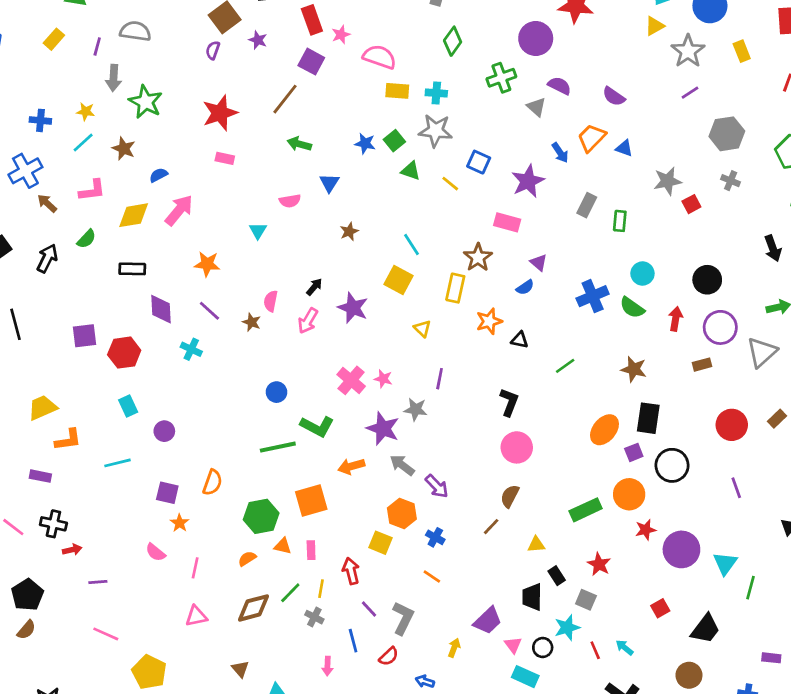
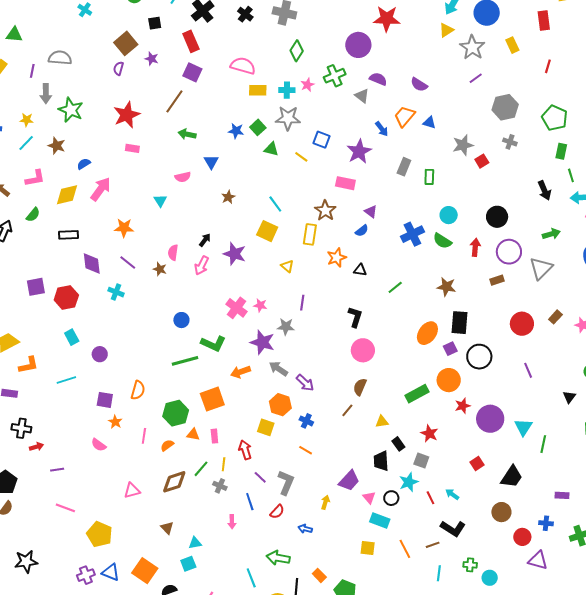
pink star: (341, 35) -> (307, 85), moved
pink line: (195, 568) -> (144, 436), moved

